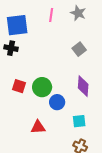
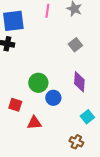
red square: (19, 86) -> (15, 105), moved
cyan square: (79, 121) -> (87, 117), moved, turned -32

